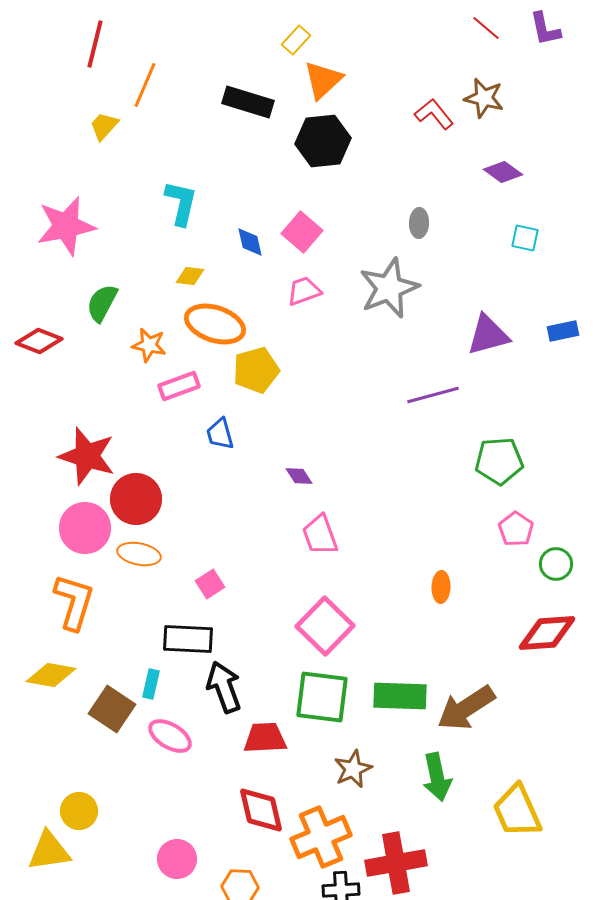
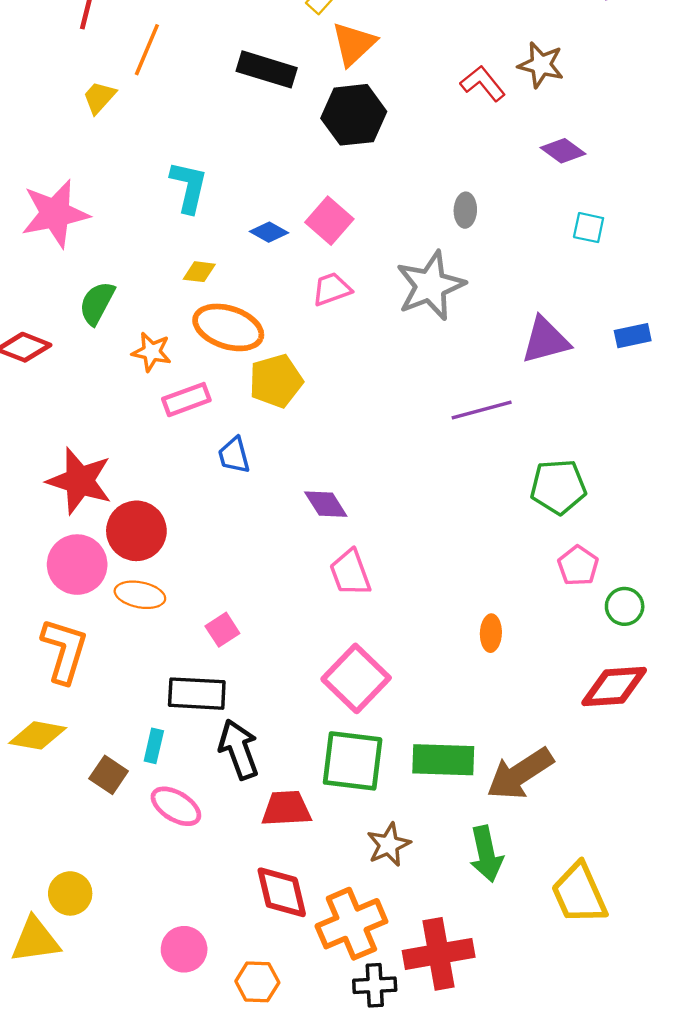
blue diamond: (250, 242) -> (269, 232), turned -48
purple diamond: (299, 476) -> (326, 504), size x1.4
brown square: (112, 709) -> (109, 775), size x0.7

